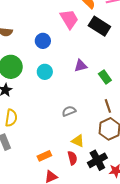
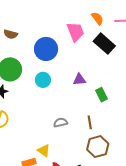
blue circle: (43, 41) -> (46, 49), size x1.5
brown line: (108, 106) -> (90, 122), moved
yellow triangle: (78, 141) -> (44, 151), moved

